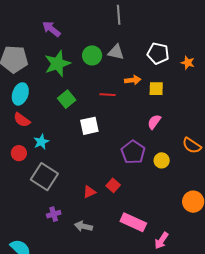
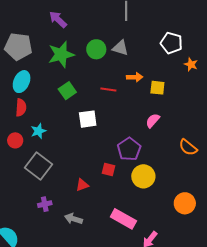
white pentagon: (158, 53) -> (171, 43), moved
red semicircle: (22, 120) -> (21, 108), turned -126
yellow circle: (162, 160) -> (143, 176), moved, size x1.5
red square: (113, 185) -> (109, 170), moved, turned -32

